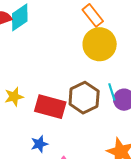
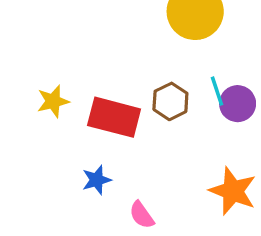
brown hexagon: (84, 98) -> (170, 101), size x0.7

